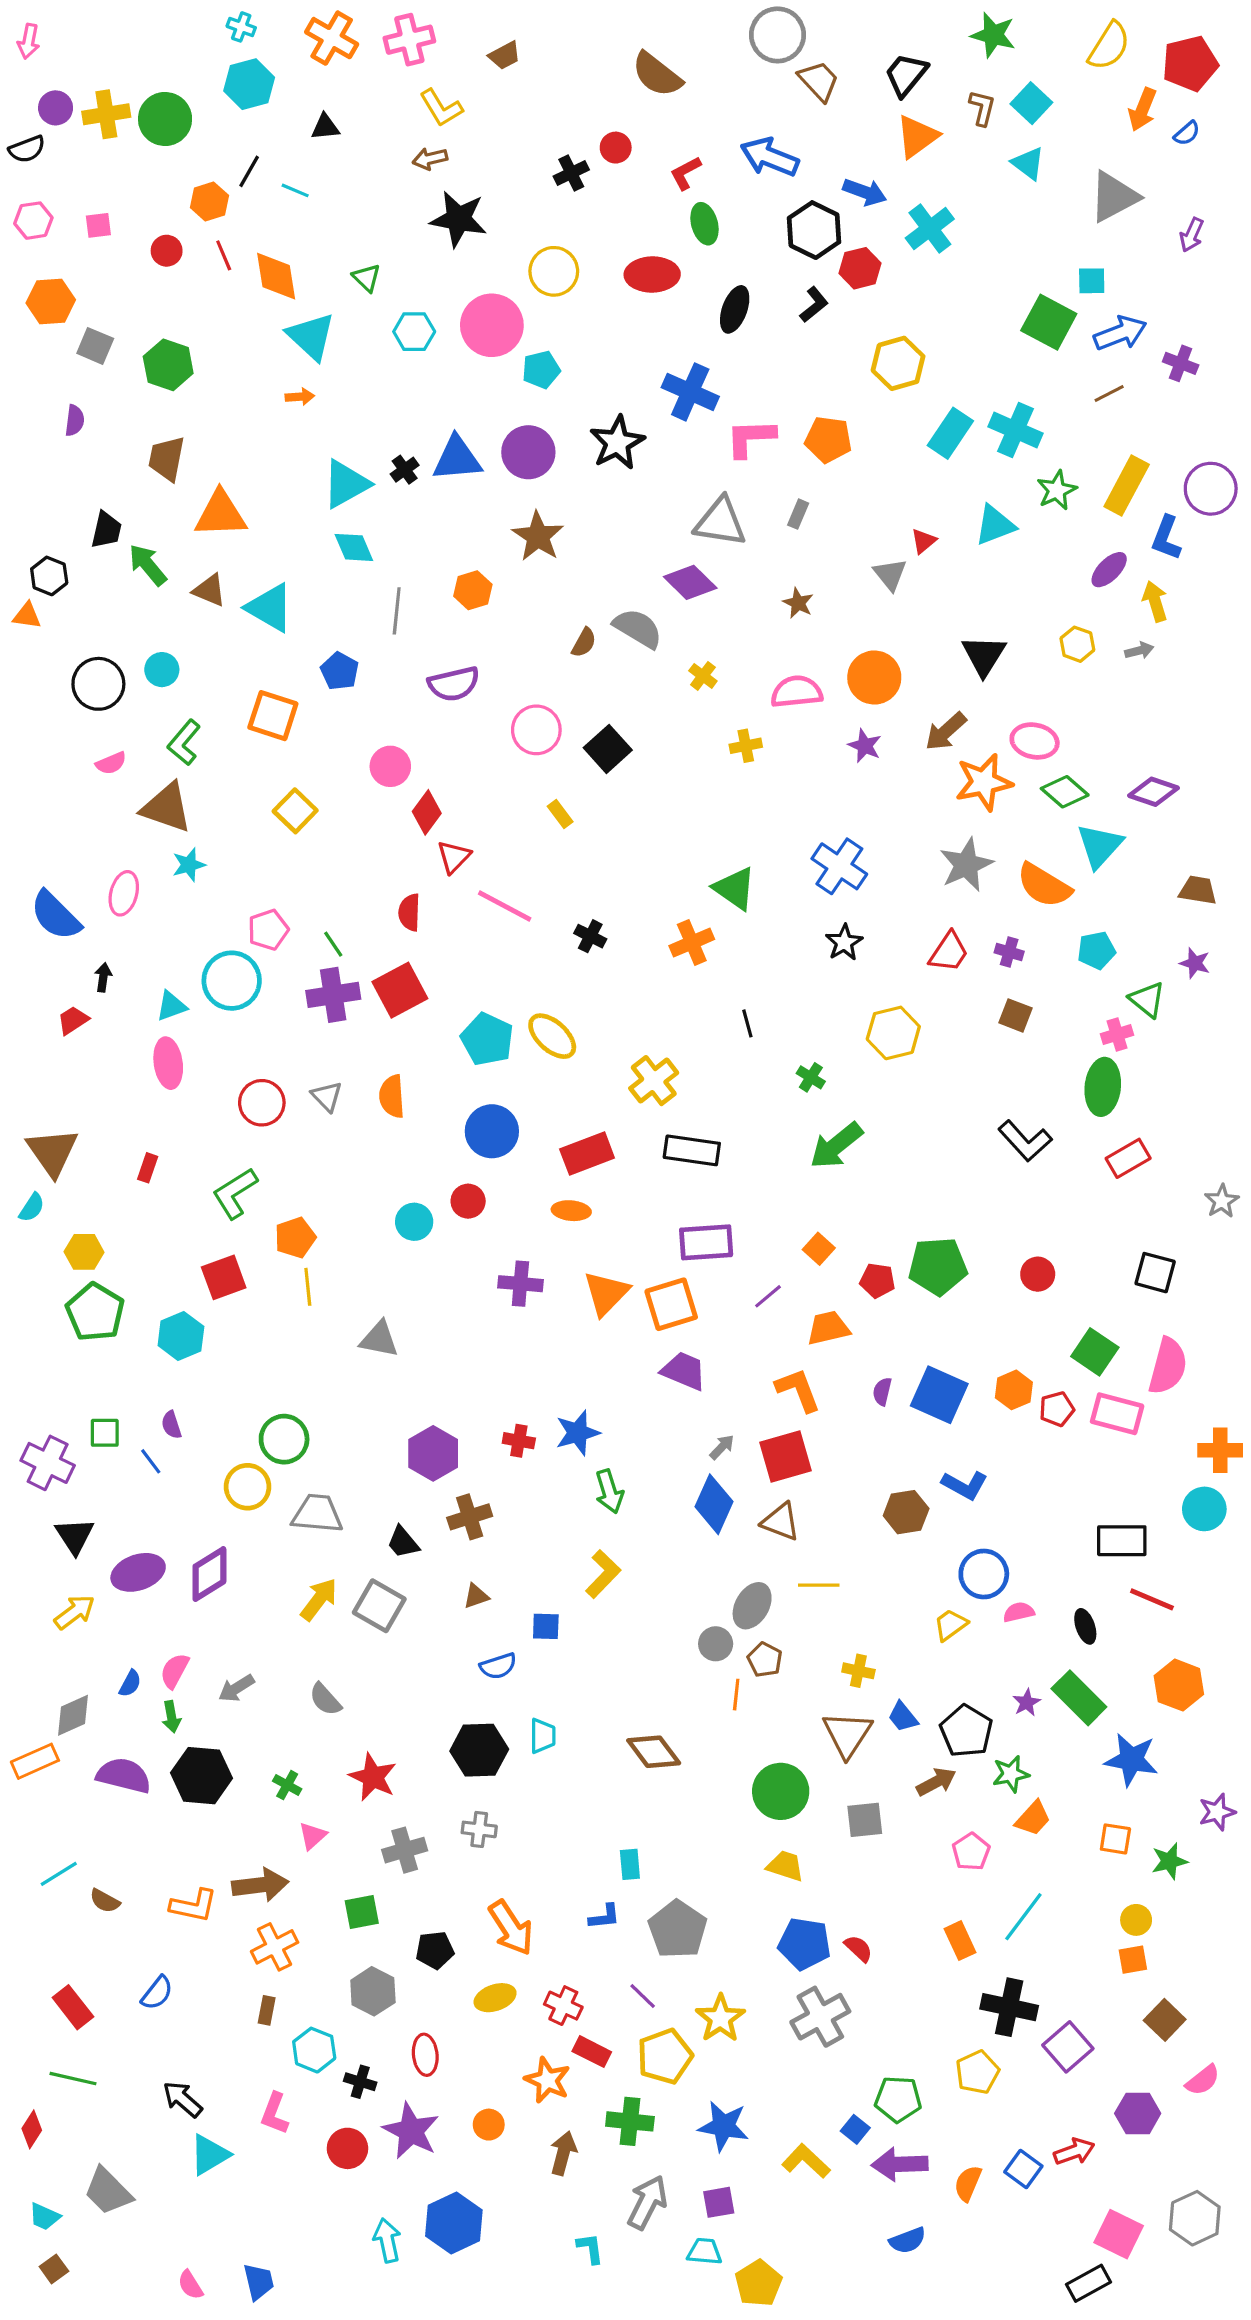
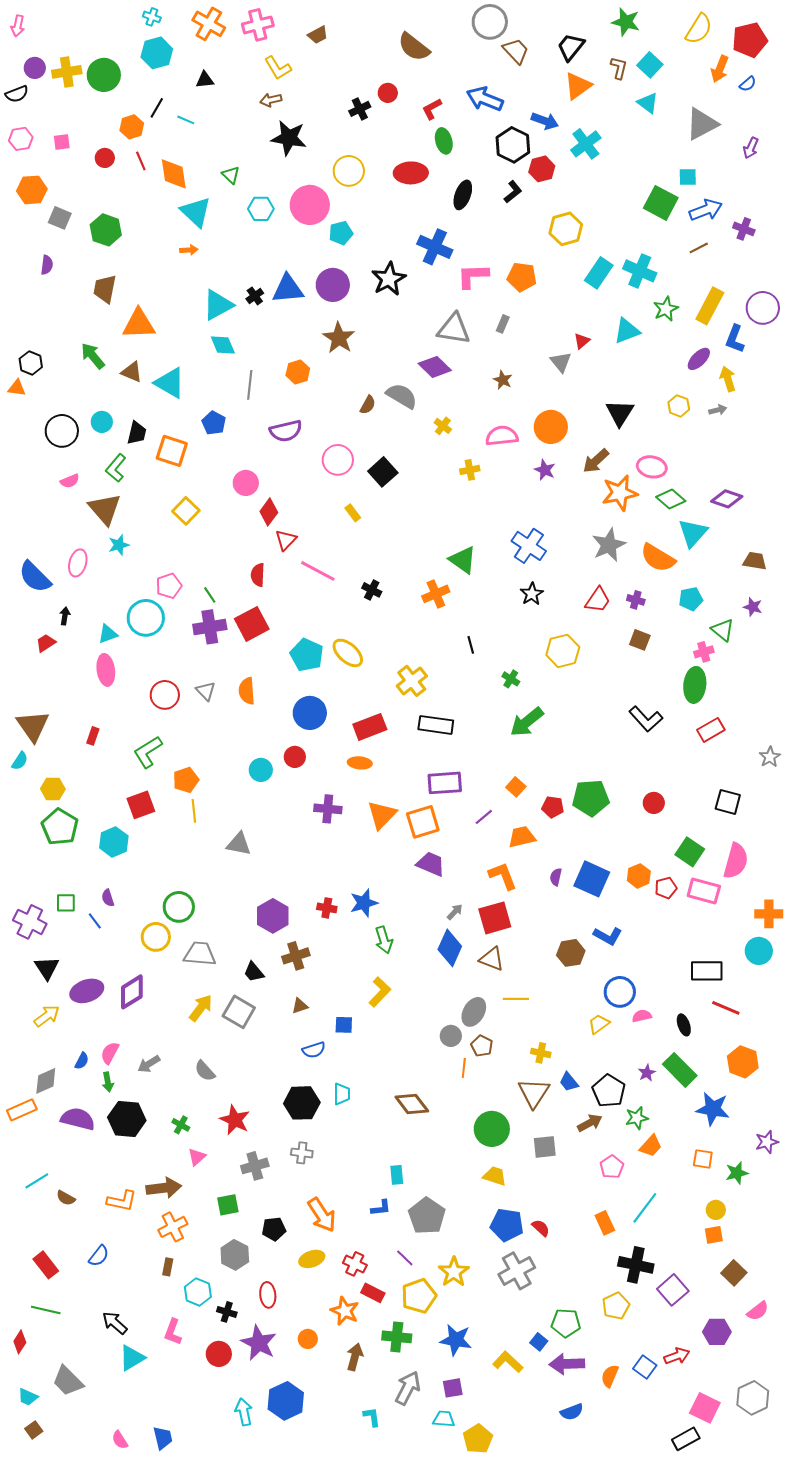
black trapezoid: (106, 530) -> (137, 433), moved
brown triangle: (167, 808) -> (105, 509), turned 30

